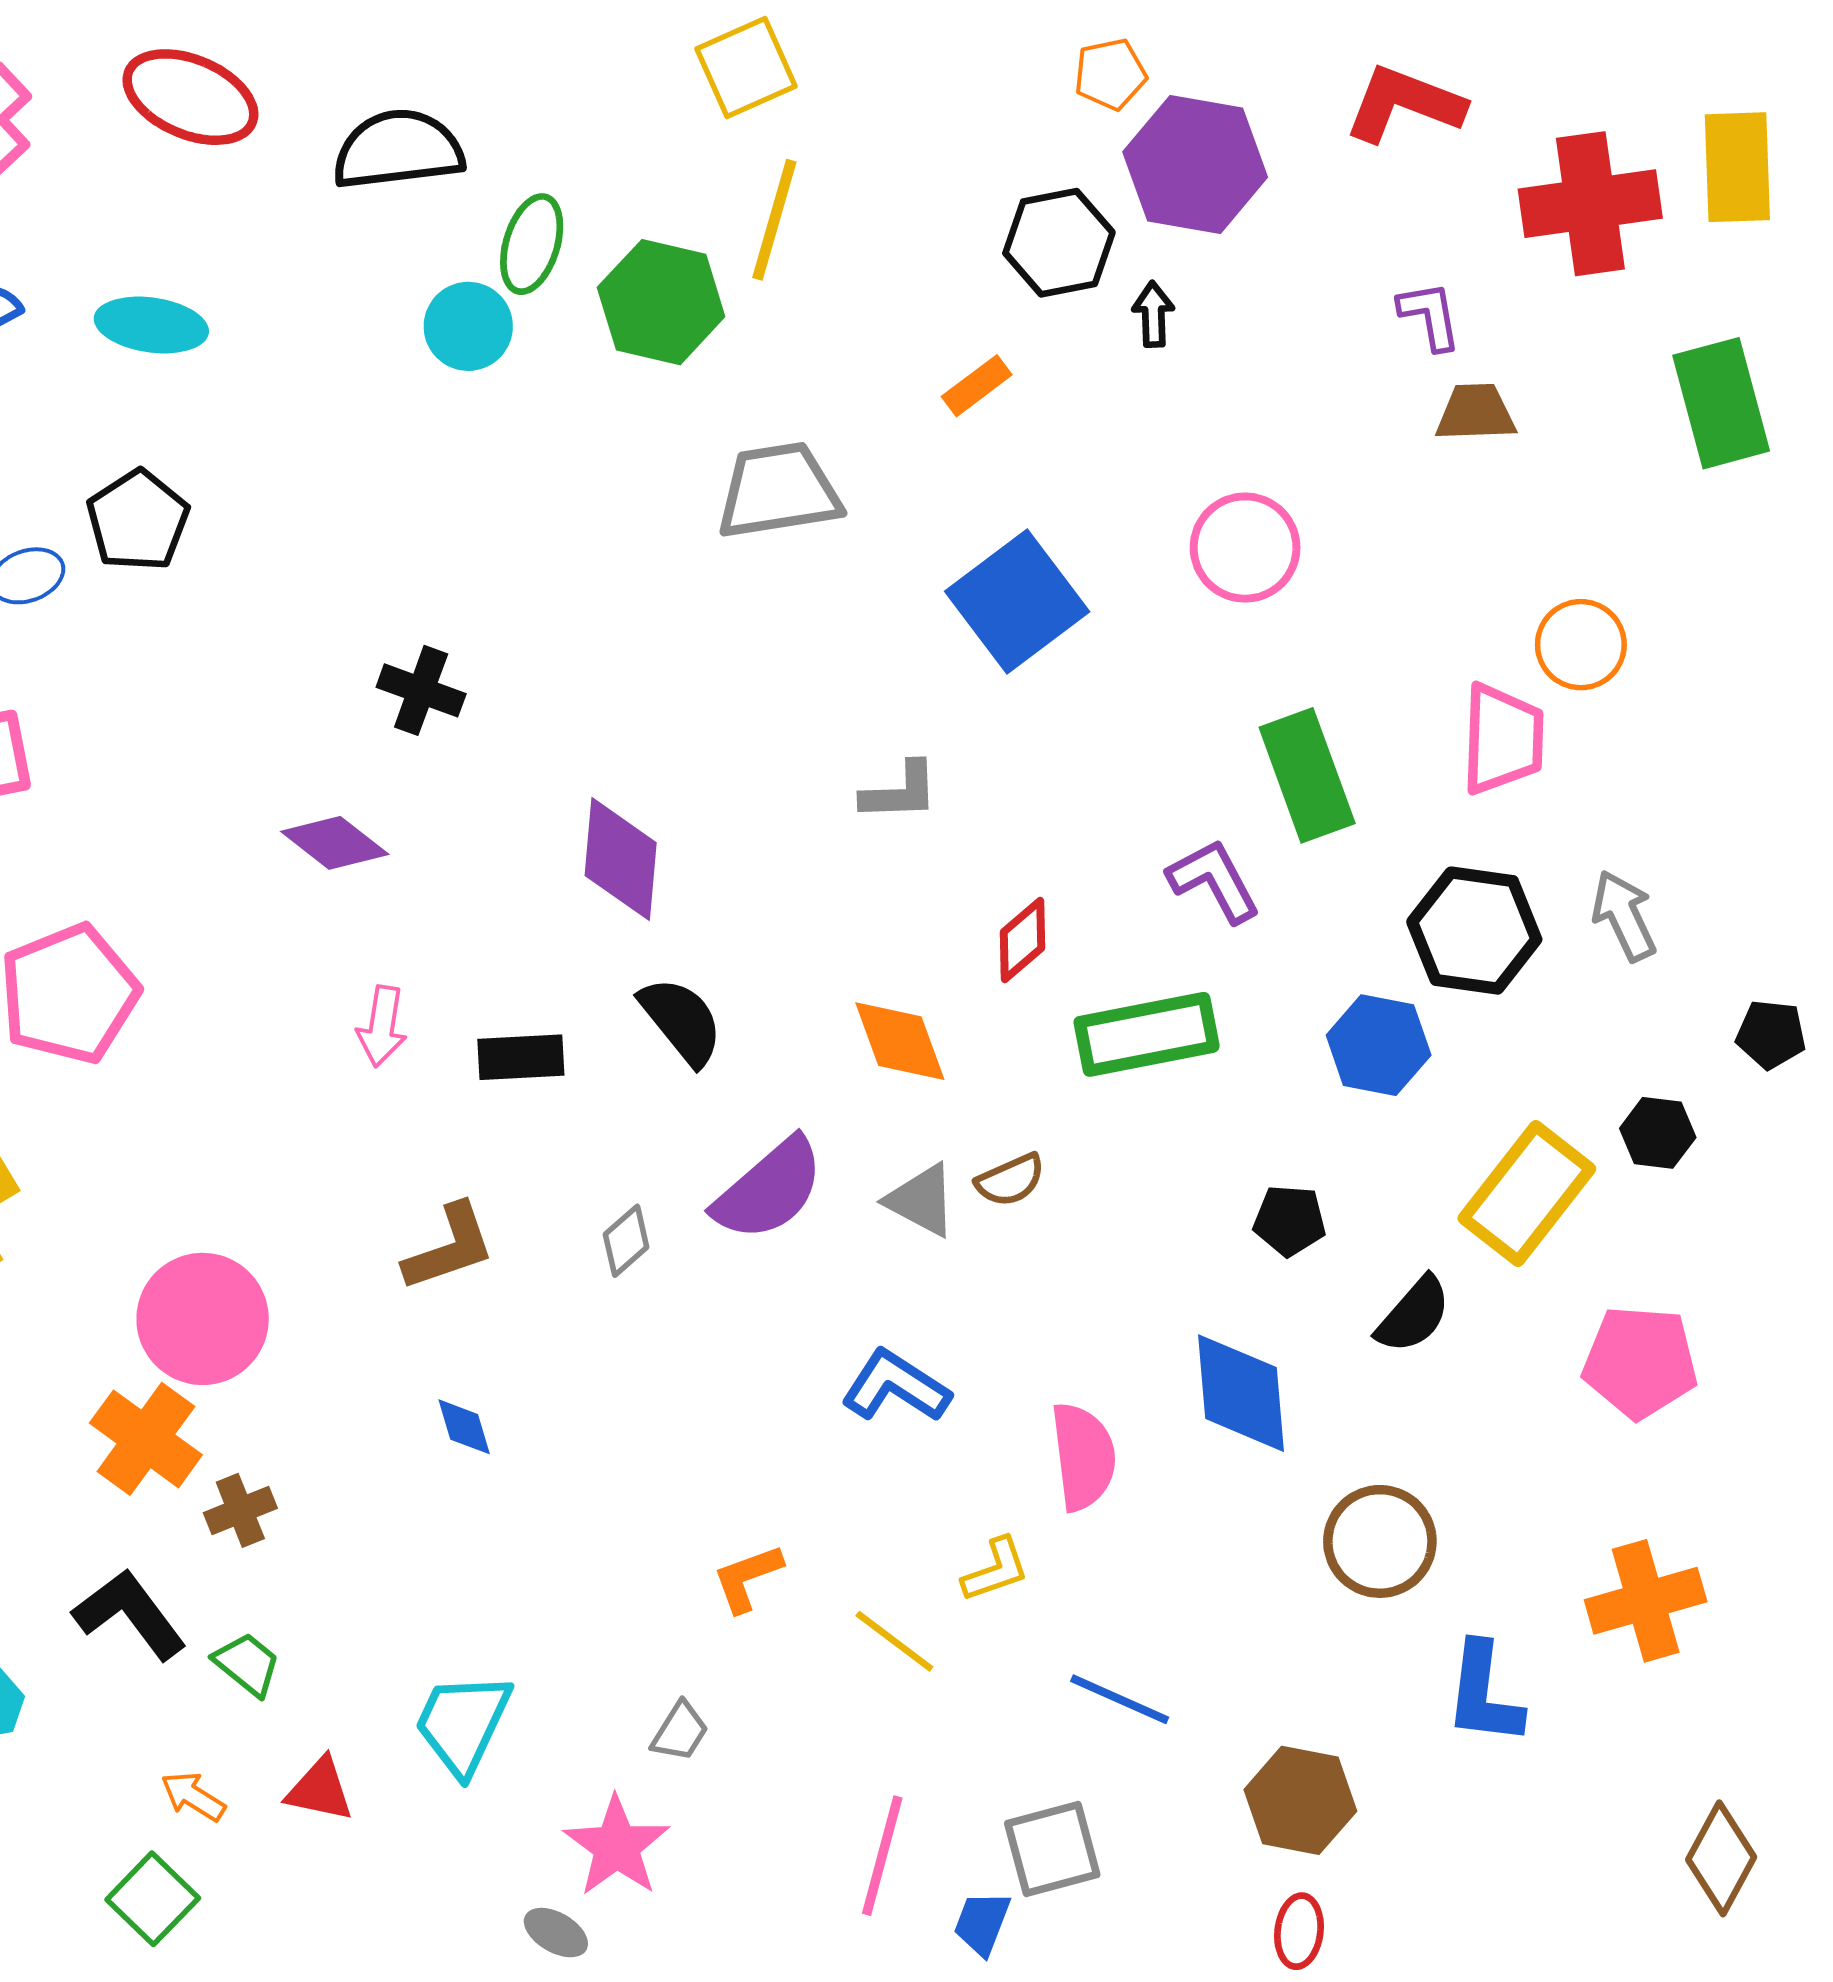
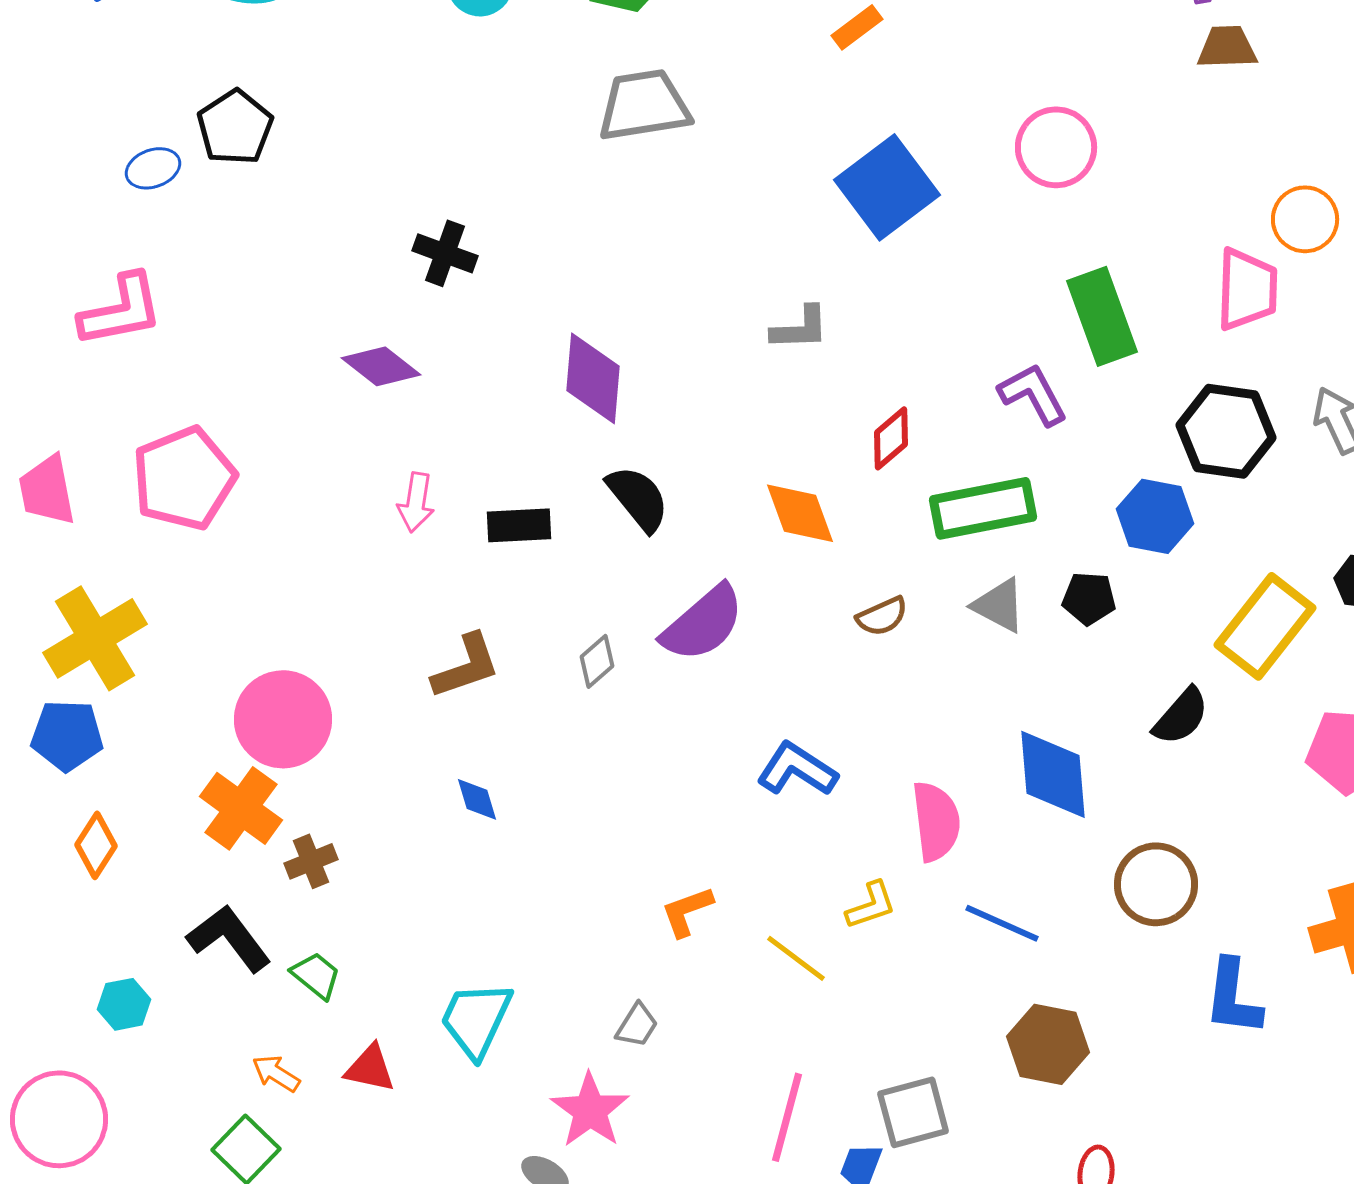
gray trapezoid: (778, 491) -> (644, 105), moved
gray triangle: (921, 1200) -> (999, 605), moved
black pentagon: (1290, 1220) -> (1089, 598), moved
blue line: (1120, 1699) -> (1002, 923), moved
brown hexagon: (1300, 1800) -> (1048, 1044), moved

